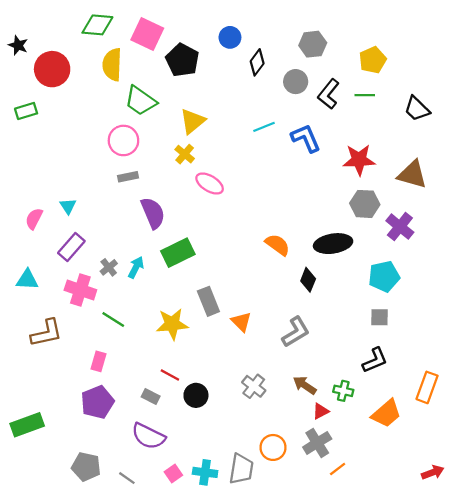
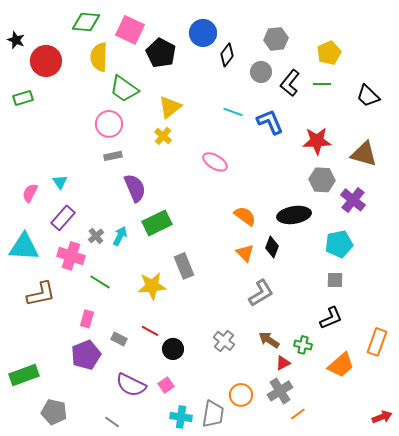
blue circle: (230, 37) -> (203, 33), size x1.4
cyan line: (264, 127) -> (233, 112), turned 42
pink ellipse: (210, 184) -> (215, 162), moved
cyan triangle: (27, 280) -> (24, 247), size x1.5
orange triangle: (241, 322) -> (245, 253), moved
gray rectangle: (151, 396) -> (119, 339), moved
gray pentagon: (86, 467) -> (54, 412), moved
pink square: (173, 474) -> (166, 385), moved

